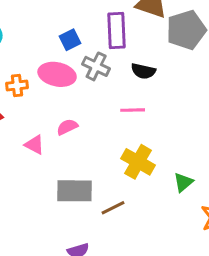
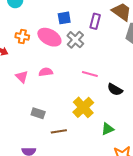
purple rectangle: (117, 31) -> (95, 21), size x0.7
black semicircle: (143, 71) -> (115, 90), moved
gray rectangle: (75, 191) -> (38, 113), size x0.6

